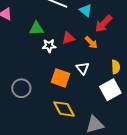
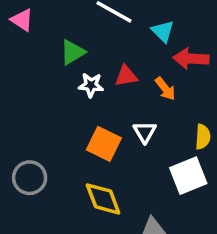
red arrow: (103, 24) -> (191, 59), turned 42
green triangle: (36, 28) -> (73, 52), turned -35
gray circle: (21, 88) -> (30, 178), moved

